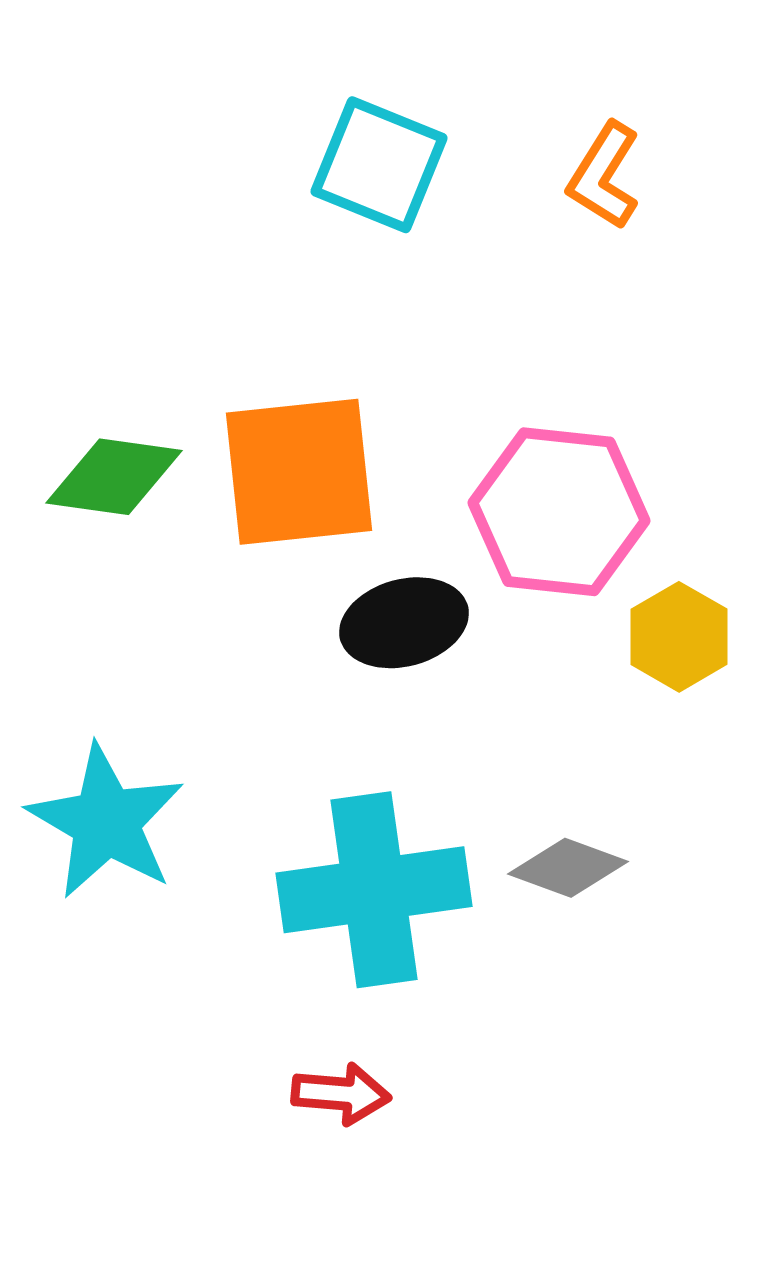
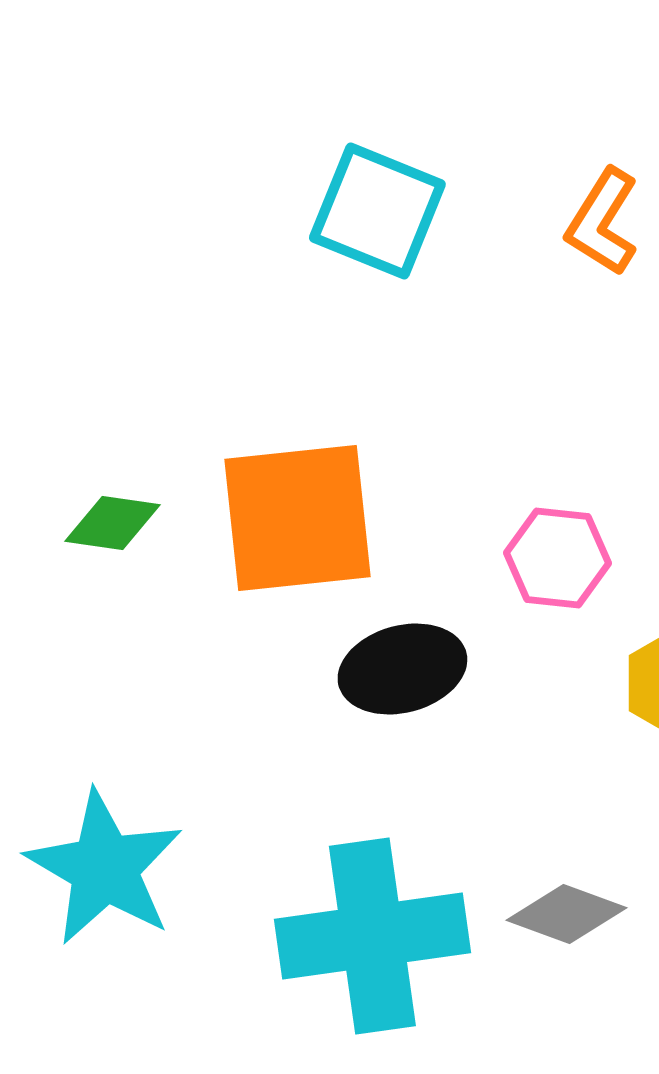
green diamond: (114, 477) -> (112, 523), size x0.7
pink hexagon: (559, 512) -> (557, 558), size x0.6

